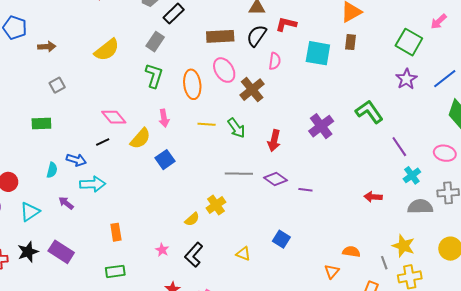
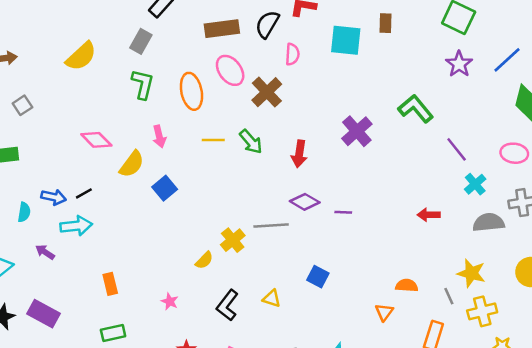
black line: (103, 142) -> (84, 193), moved
gray line: (239, 174) -> (271, 225), moved
black L-shape: (194, 255) -> (227, 305), moved

